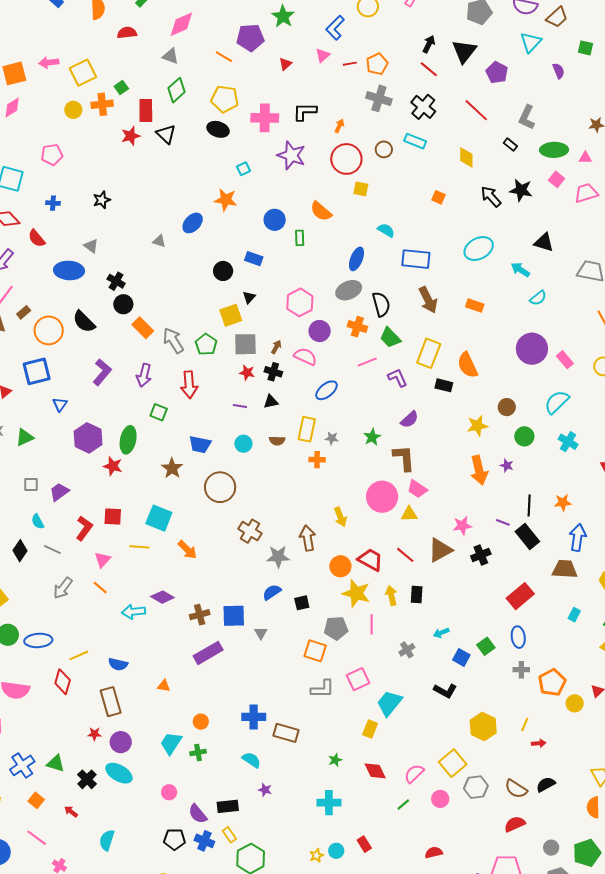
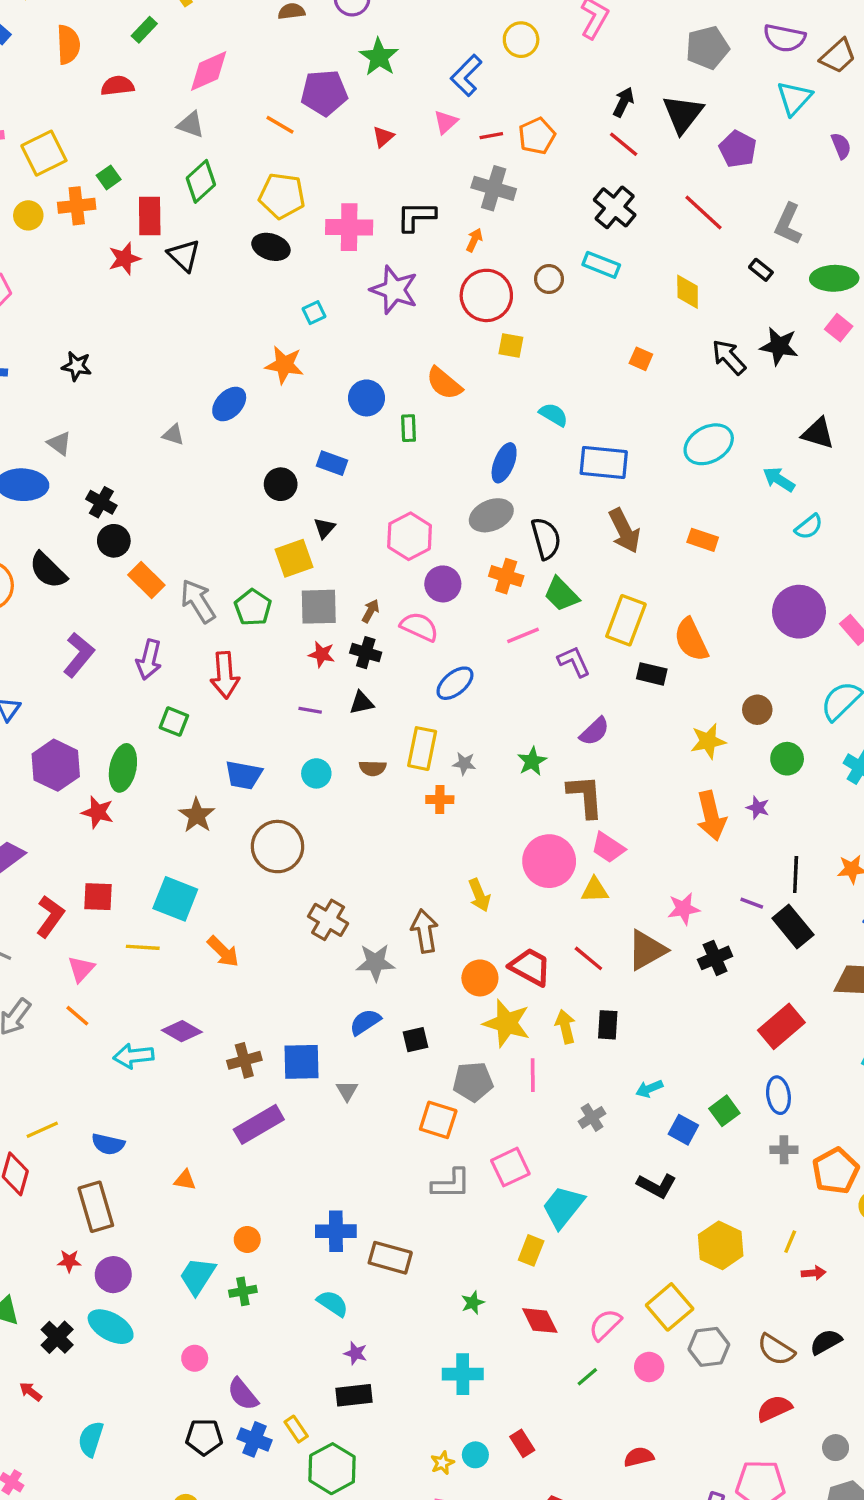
gray cross: (379, 98) -> (494, 188), moved
black star: (102, 200) -> (77, 366), turned 30
black rectangle: (228, 806) -> (354, 1395), moved

